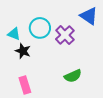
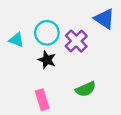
black star: (23, 51) -> (47, 60), moved
pink rectangle: (25, 85) -> (42, 100), moved

